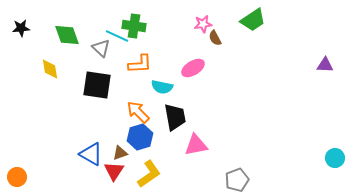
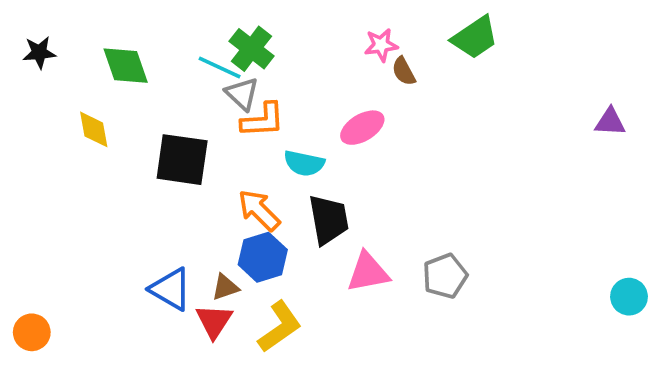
green cross: (134, 26) -> (251, 49), turned 30
gray triangle: (101, 48) -> (242, 94), moved
gray pentagon: (237, 180) -> (445, 276), moved

